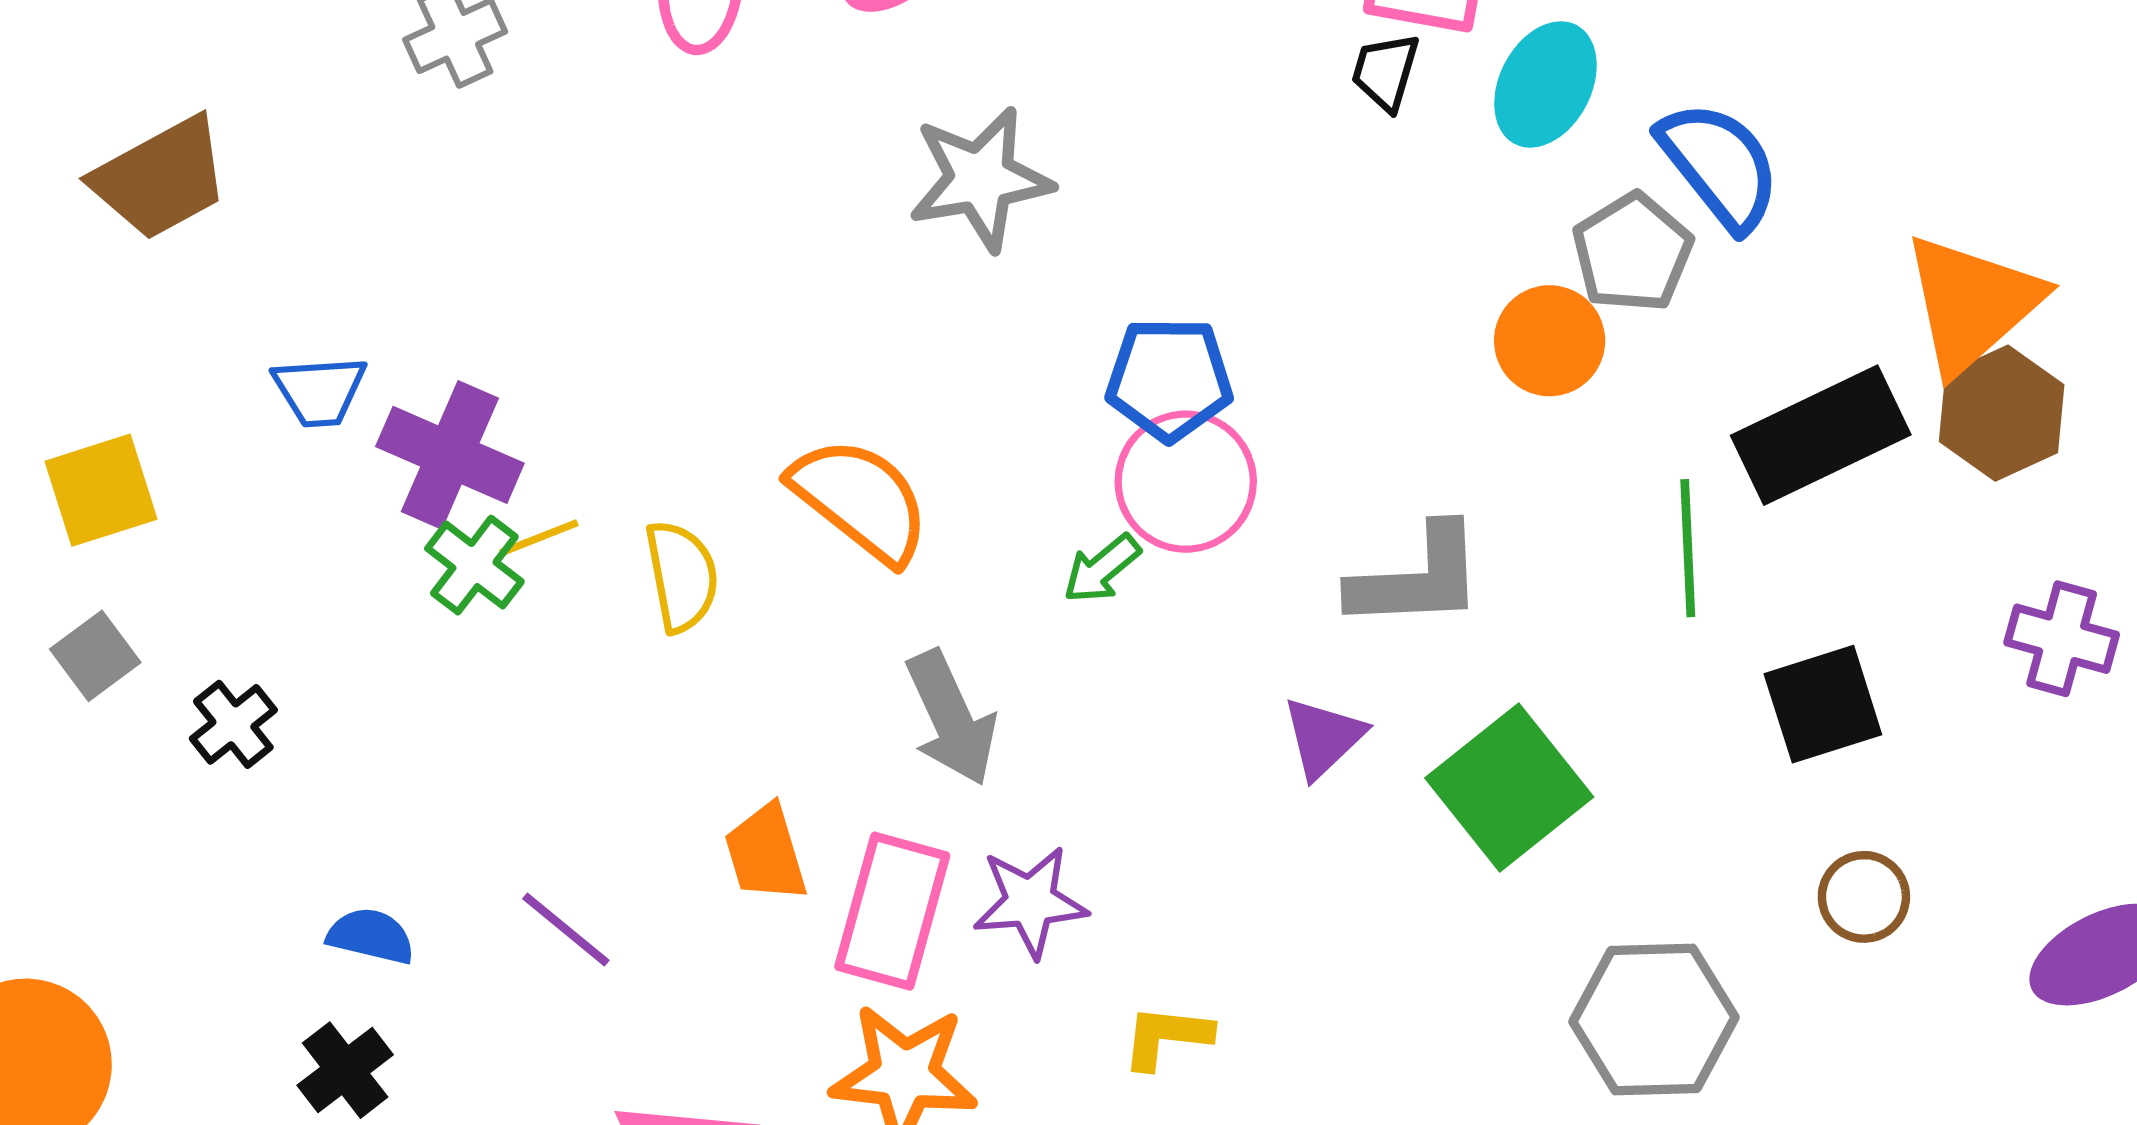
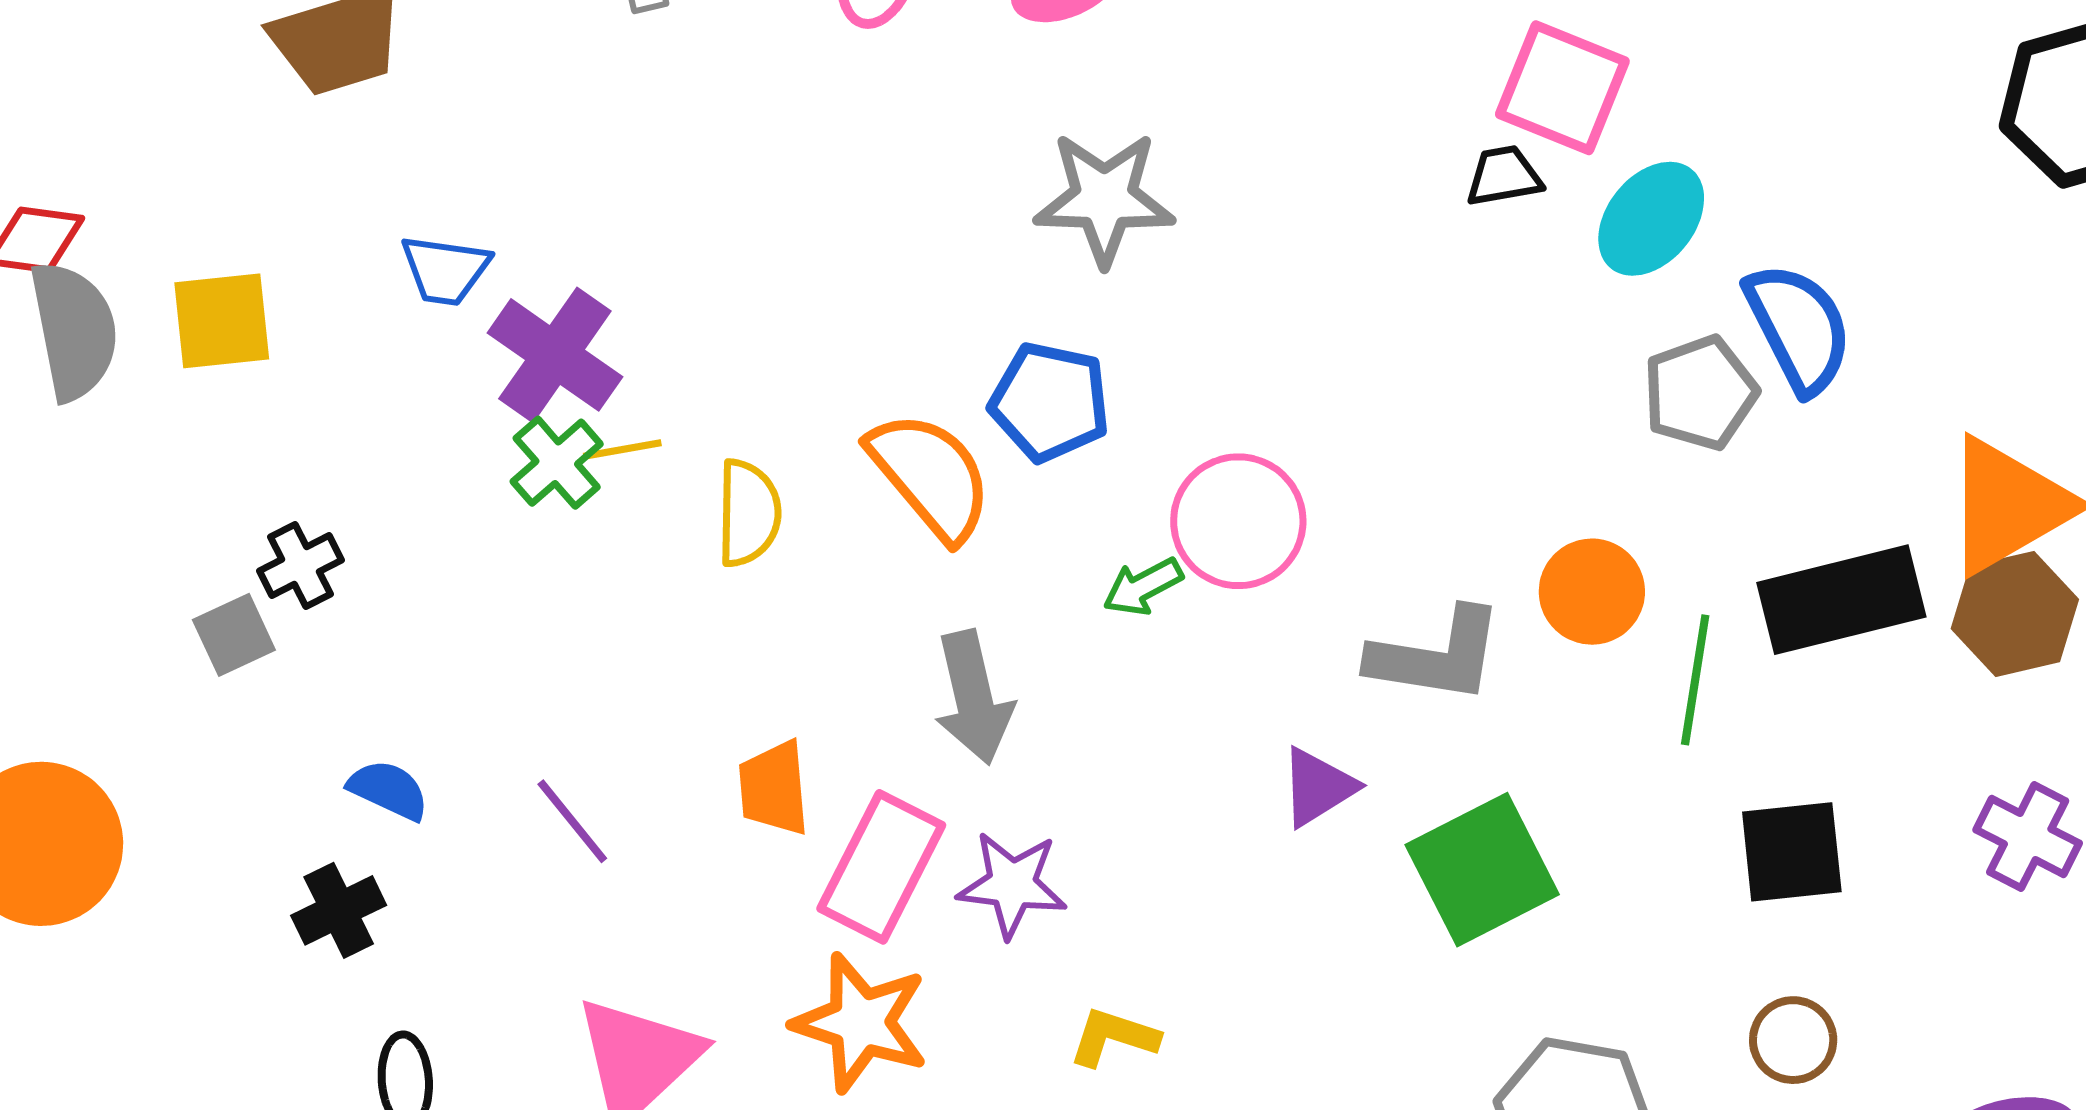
black trapezoid: (1385, 72) -> (1504, 176), turned 52
orange circle: (1550, 341) -> (1592, 592), moved
blue pentagon: (1169, 379) -> (1050, 402), moved
gray square: (95, 656) -> (234, 635), moved

